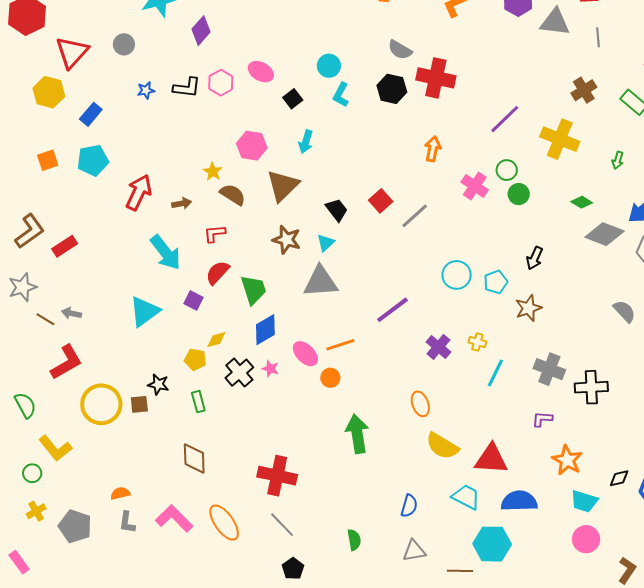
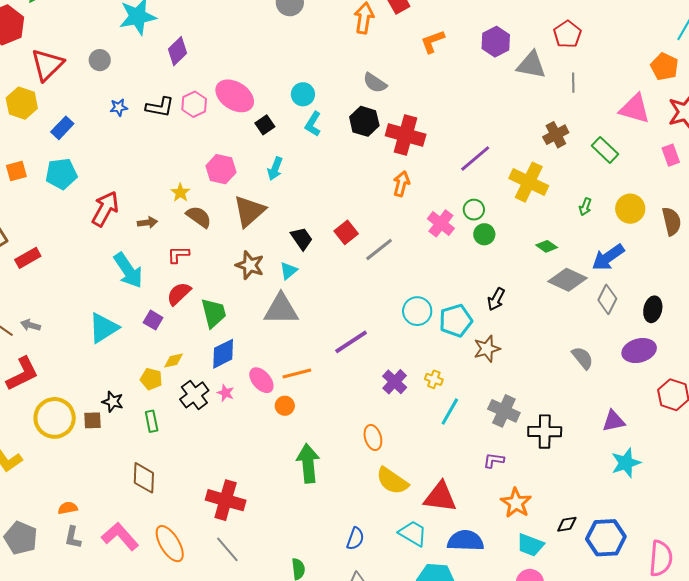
pink ellipse: (261, 72) -> (235, 96), size x1.5
red cross: (436, 78) -> (406, 135), moved
cyan pentagon: (496, 282) -> (456, 321), size x1.4

